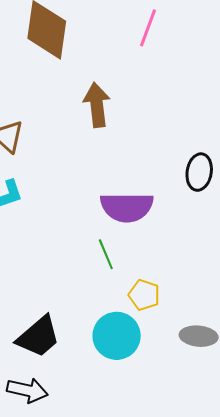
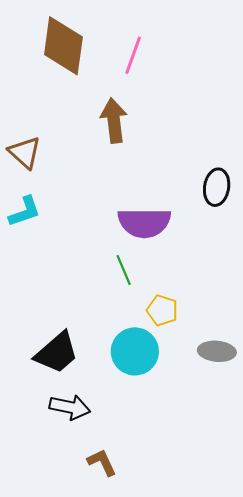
pink line: (148, 28) -> (133, 55), moved
black arrow: (27, 390) -> (70, 407), moved

